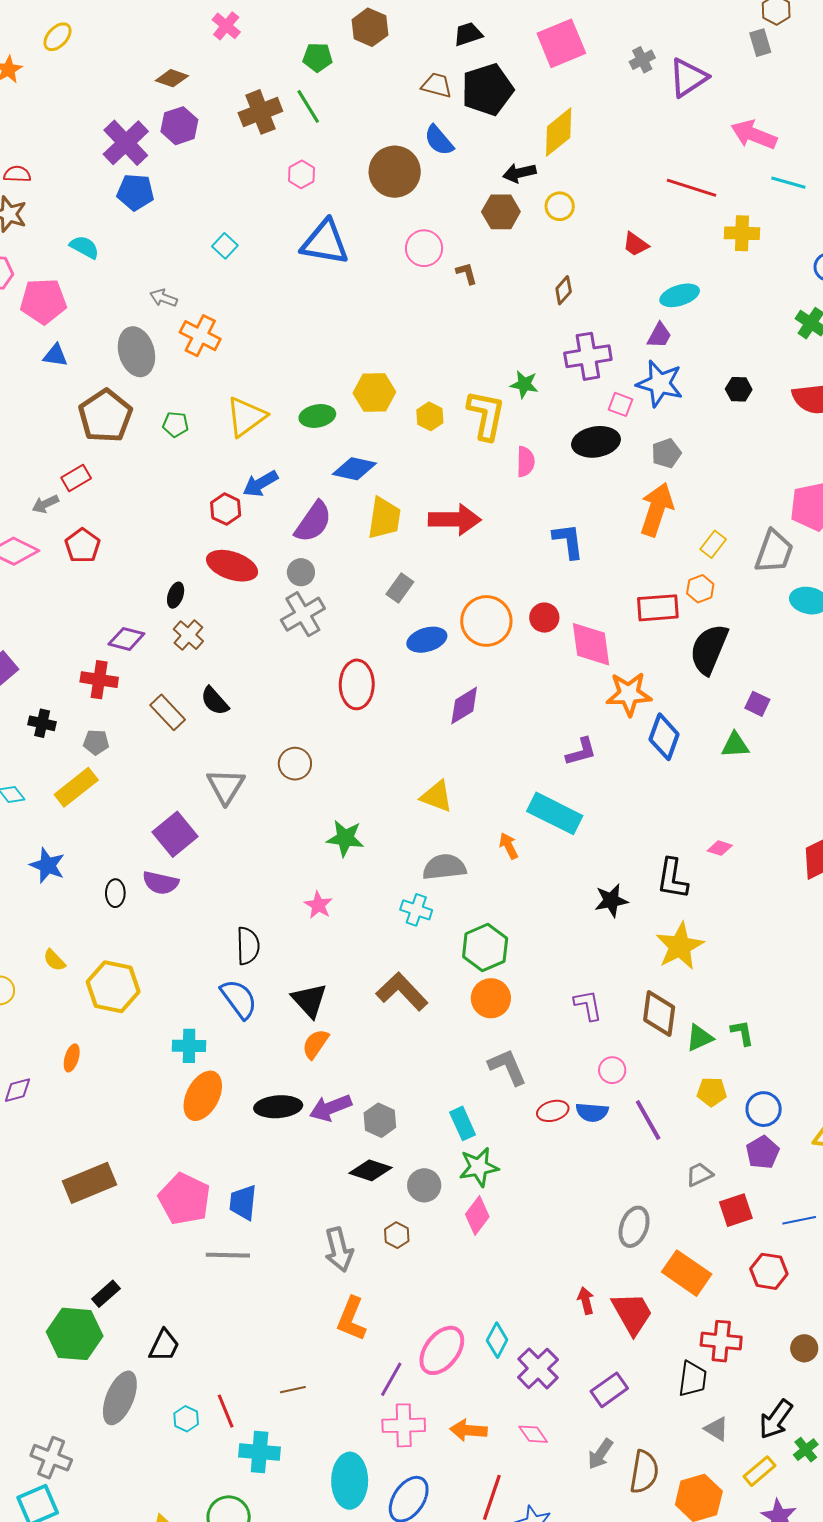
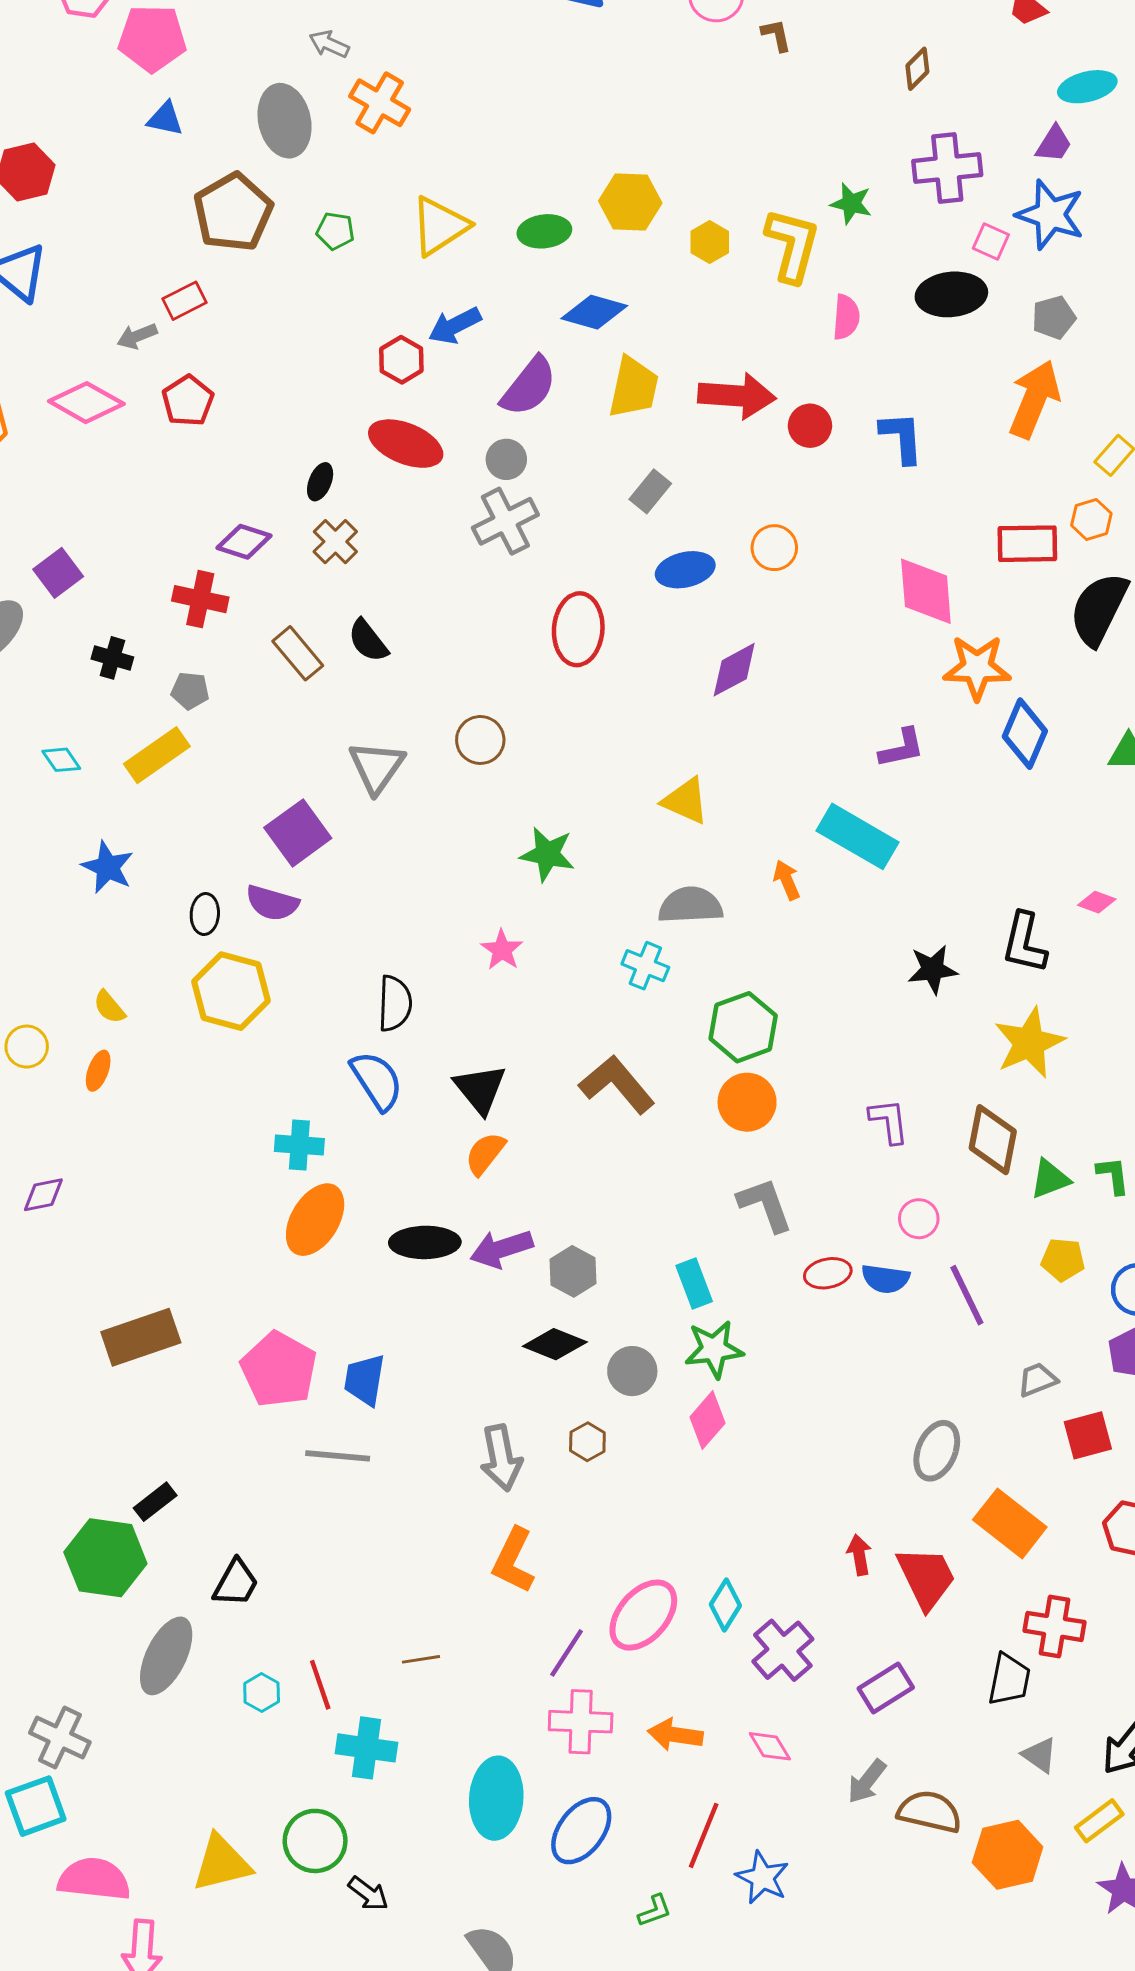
red circle: (544, 618) -> (810, 426), moved
orange circle: (486, 621) -> (774, 548), size x0.6
yellow hexagon: (113, 987) -> (231, 991), moved
orange ellipse: (72, 1058) -> (98, 1071), moved
brown semicircle: (644, 1472) -> (930, 1812), turned -90

